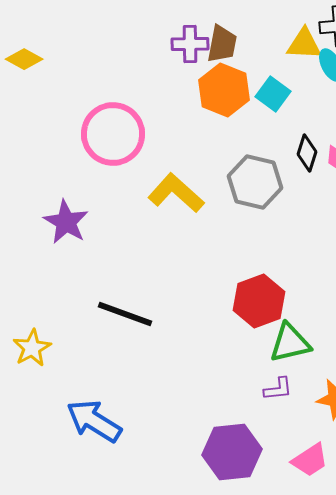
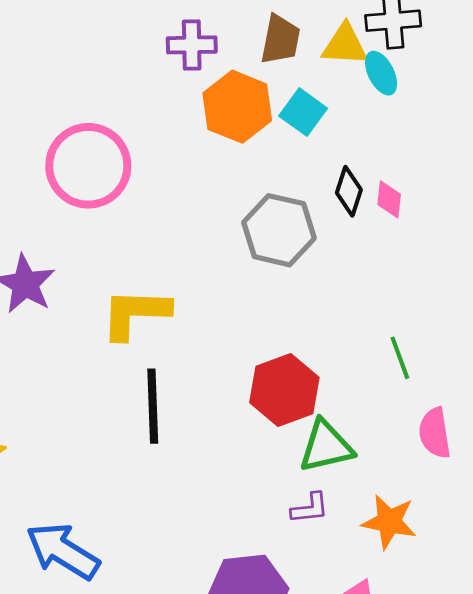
brown trapezoid: (222, 44) -> (280, 40), moved
yellow L-shape: (176, 193) -> (135, 313), moved, turned -40
black line: (125, 314) -> (153, 406), moved, turned 68

